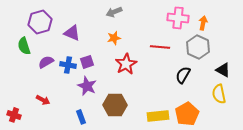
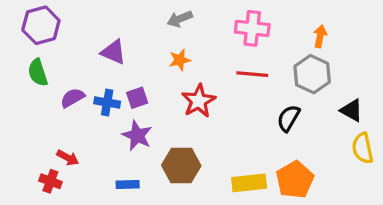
pink cross: (178, 18) -> (252, 28), moved
purple hexagon: (40, 22) -> (41, 25), moved
yellow semicircle: (219, 94) -> (363, 148), moved
red cross: (14, 115) -> (50, 181), moved
blue rectangle: (81, 117) -> (128, 184), turned -72

